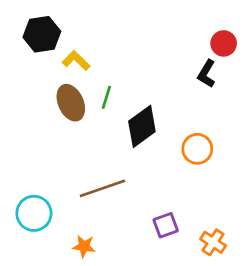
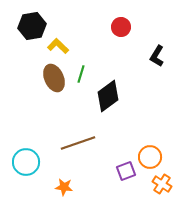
red circle: (224, 43) -> (121, 27), moved
orange circle: (197, 149) -> (150, 157), moved

